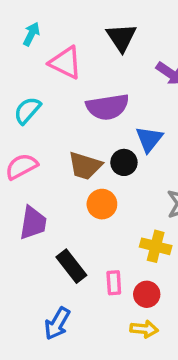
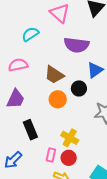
black circle: (124, 162) -> (79, 88), moved
yellow cross: (156, 246) -> (70, 138), moved
pink rectangle: (114, 283) -> (51, 155), moved

